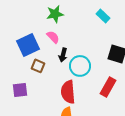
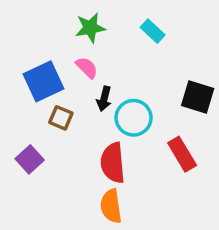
cyan rectangle: (103, 16) -> (153, 31), moved
red rectangle: (108, 87) -> (182, 154), turned -60
purple square: (20, 90) -> (30, 159), turned -35

